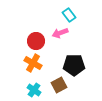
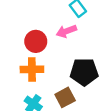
orange cross: (33, 63) -> (32, 69), turned -30

